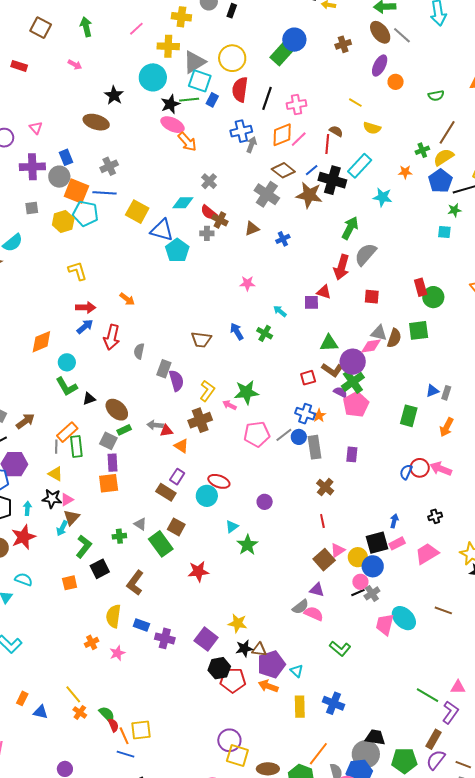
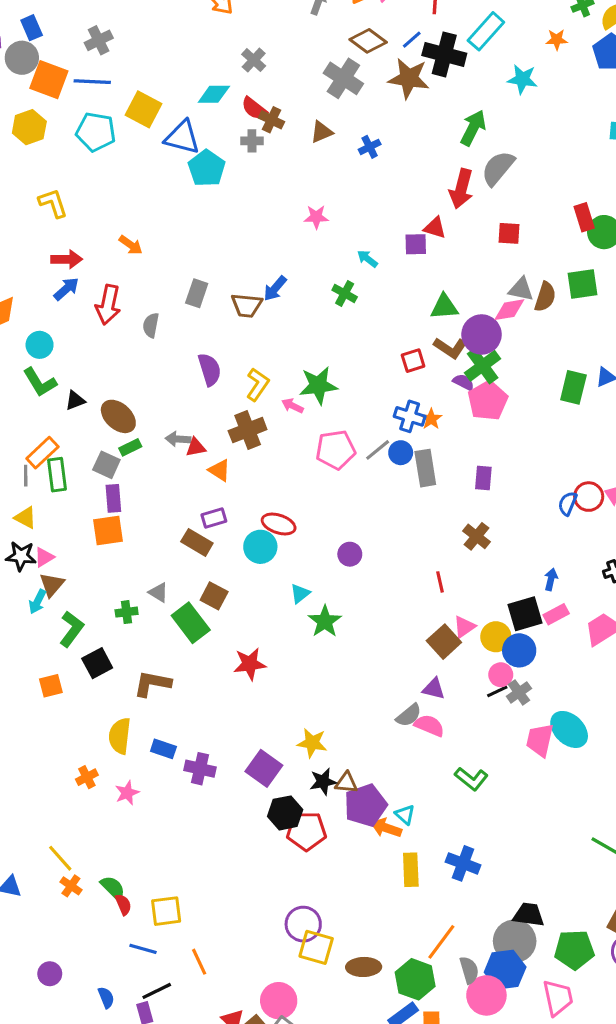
cyan pentagon: (85, 213) -> (96, 132), moved
blue arrow: (237, 331) -> (275, 288), moved, turned -108
gray rectangle: (164, 369) -> (197, 293), moved
green rectangle: (409, 416) -> (573, 387), moved
purple rectangle: (177, 477) -> (214, 518), turned 42
brown cross: (325, 487) -> (476, 536), moved
brown L-shape: (135, 583) -> (152, 684), turned 65
orange arrow: (268, 686) -> (386, 828), moved
orange line: (124, 736) -> (199, 962), moved

